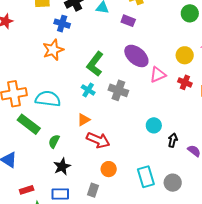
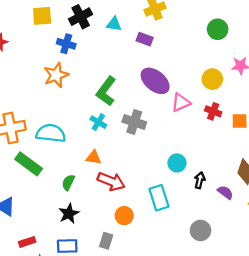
orange triangle: (84, 120) -> (94, 157), turned 40
green semicircle: (54, 141) -> (68, 182), moved
cyan rectangle: (146, 177) -> (159, 198), moved

